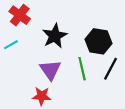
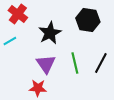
black hexagon: (98, 41) -> (88, 20), moved

